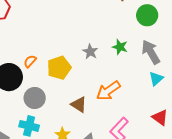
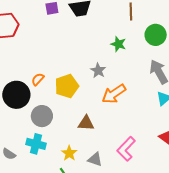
green star: (120, 47) -> (118, 44), moved
orange arrow: (108, 91) -> (114, 94), moved
brown triangle: (79, 105) -> (86, 123), turned -30

